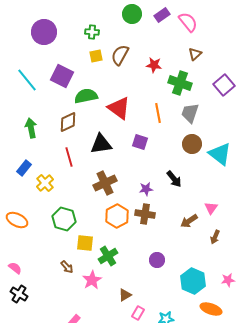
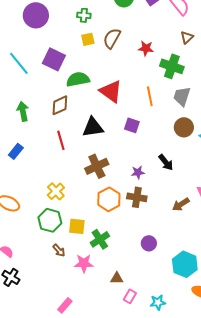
yellow cross: (45, 183) -> (56, 191), moved
green hexagon: (64, 219) -> (50, 220), moved
pink star: (92, 280) -> (84, 263), turned 30
brown triangle: (125, 295) -> (117, 278), turned 32

